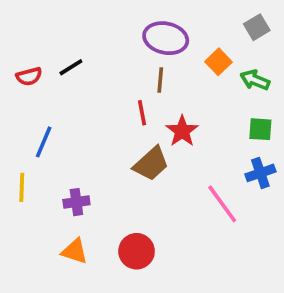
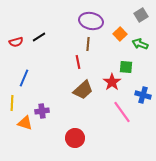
green square: (260, 129) -> (126, 67), moved
red star: (182, 131) -> (112, 82), moved
blue cross: (260, 173) -> (143, 95), turned 35
orange triangle: (75, 251) -> (25, 123), moved

